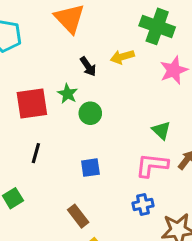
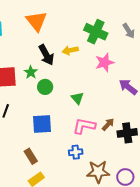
black arrow: (88, 66) -> (46, 55), size x1.5
green triangle: (161, 130) -> (77, 98), moved
blue square: (90, 168) -> (42, 124), size x1.5

